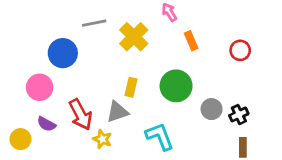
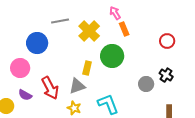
orange rectangle: (191, 41) -> (124, 29), moved
green circle: (176, 86) -> (112, 56), moved
black cross: (239, 115) -> (166, 75), moved, turned -32
yellow star: (102, 139) -> (74, 108), moved

